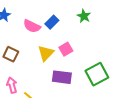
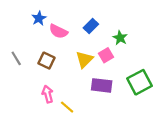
green star: (84, 16) -> (120, 38), moved
pink semicircle: (32, 26) -> (58, 31), moved

